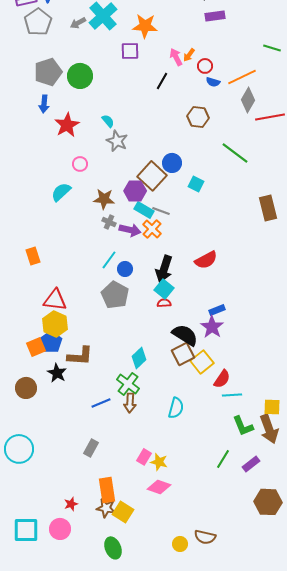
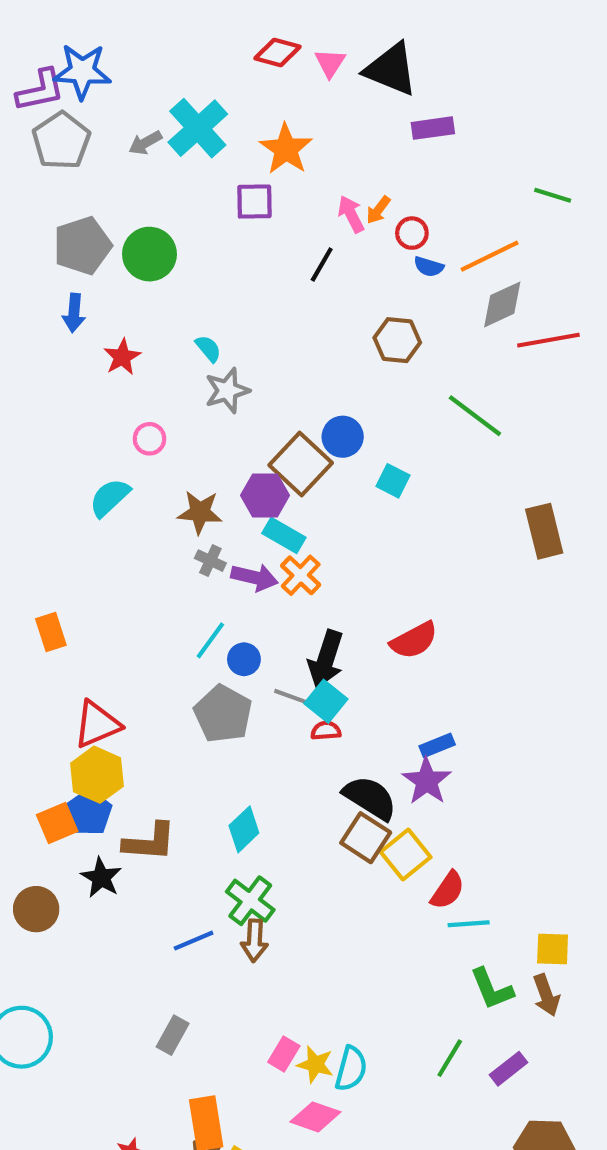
orange star: (145, 26) -> (286, 149), turned 30
gray diamond: (248, 100) -> (502, 304), turned 35
red star: (67, 125) -> (122, 357), size x0.7
gray star: (117, 141) -> (227, 391), turned 30
gray line: (161, 211) -> (292, 697), moved
red triangle: (55, 300) -> (97, 724), turned -30
brown square: (183, 354) -> (366, 838), turned -30
cyan diamond: (139, 358) -> (244, 829), moved
cyan semicircle: (176, 408) -> (351, 1069), moved
brown arrow: (269, 429) -> (546, 995), size x0.7

